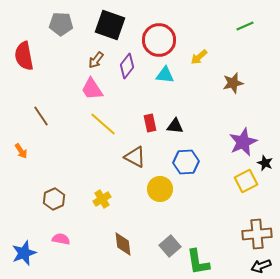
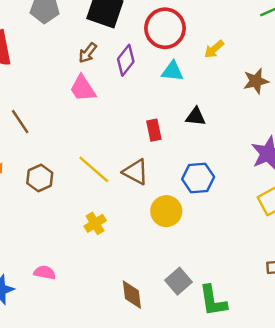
yellow line: (103, 124) -> (94, 169), moved
black triangle: (175, 126) -> (196, 117), moved
brown hexagon: (54, 199) -> (40, 178), moved
brown diamond: (123, 244) -> (132, 295), moved

